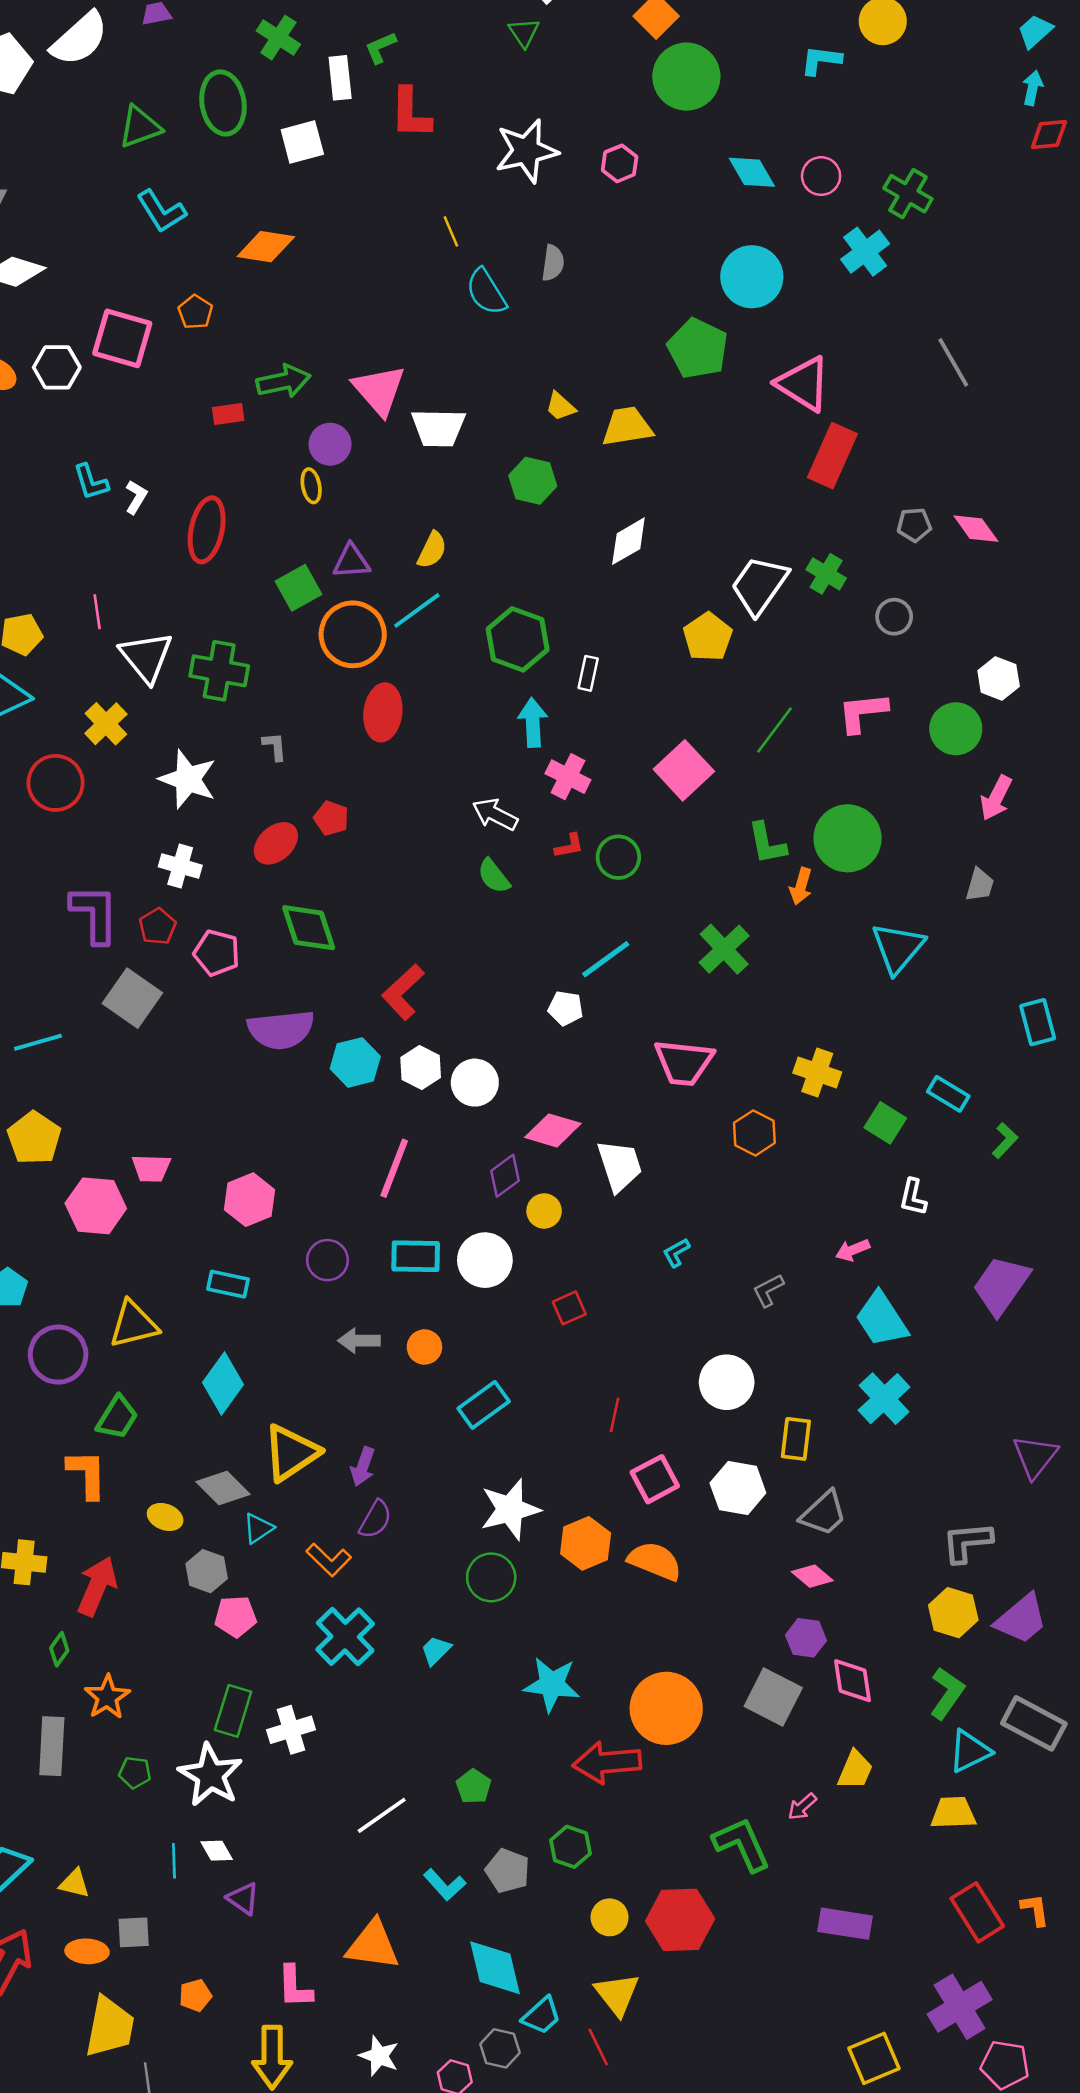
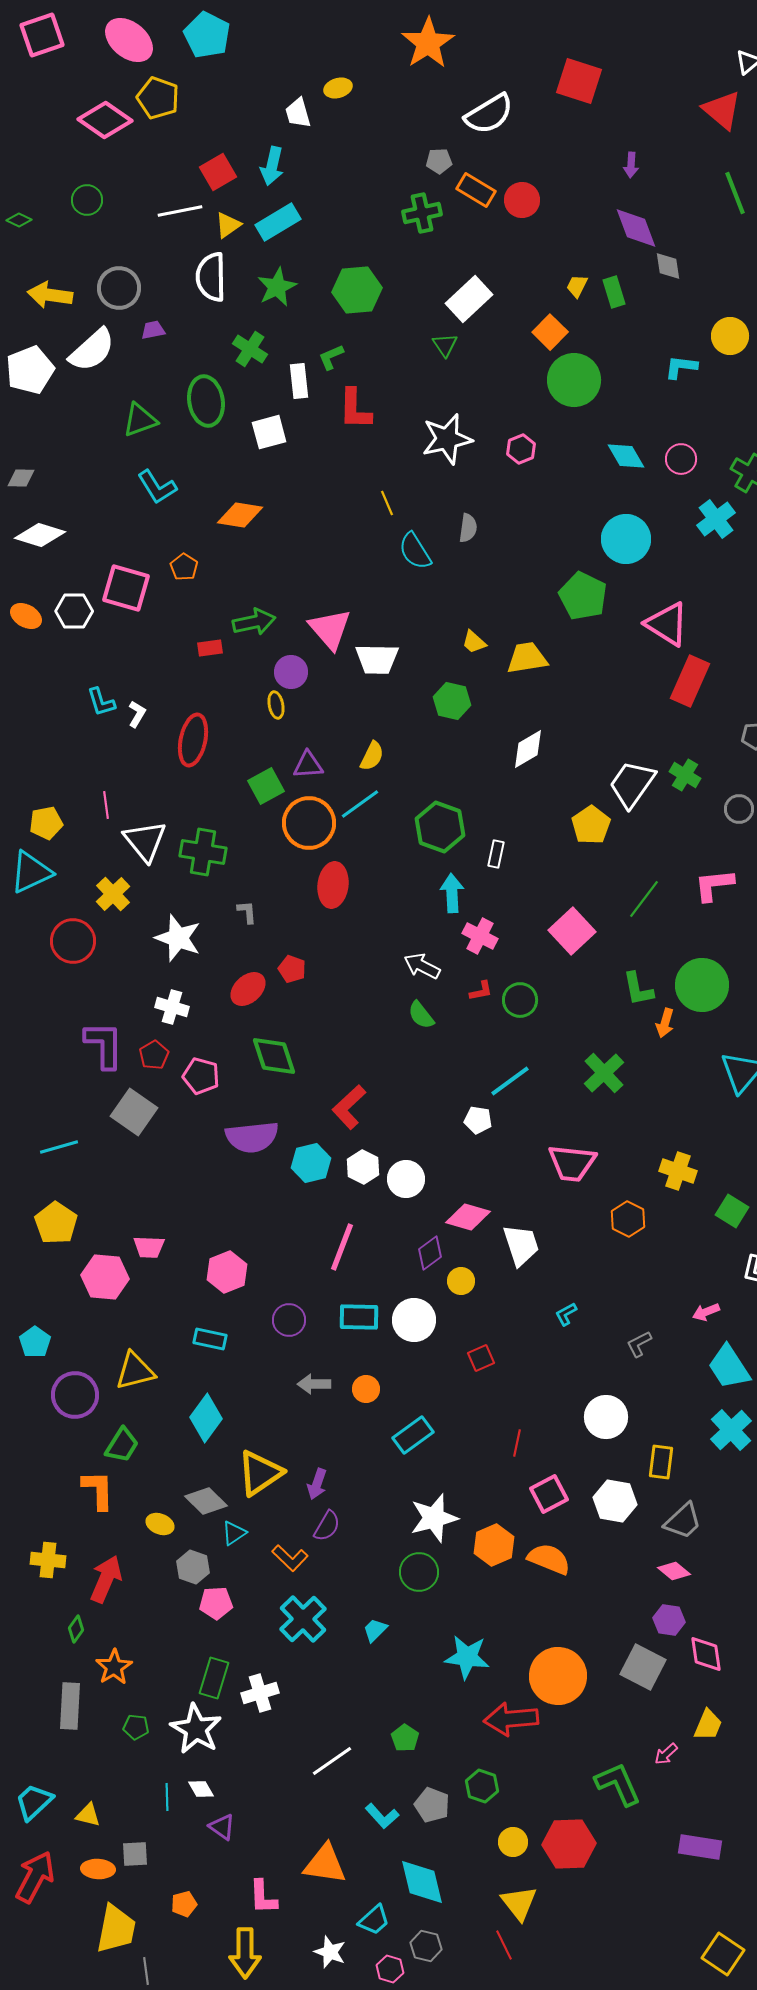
cyan trapezoid: (542, 2016) -> (374, 1920), moved
yellow square: (874, 2058) -> (723, 1954), turned -33

